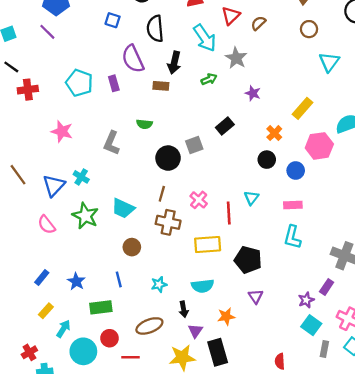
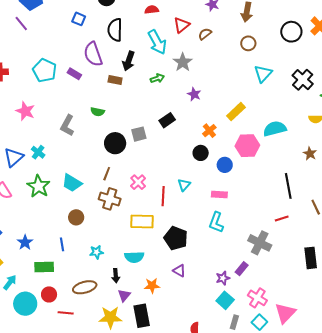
purple rectangle: (114, 83) -> (74, 74), turned -48
purple triangle: (256, 296) -> (179, 271), turned -32

